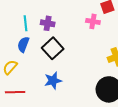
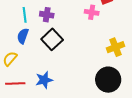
blue star: (53, 81) -> (44, 80), moved

